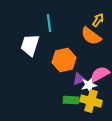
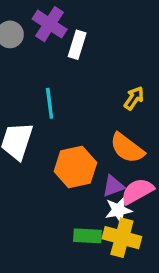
orange semicircle: (91, 36) -> (127, 148), moved
purple triangle: (79, 79) -> (113, 186), moved

